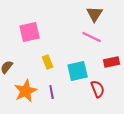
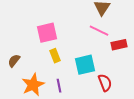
pink square: (30, 32) -> (47, 33), moved
red rectangle: (112, 62) -> (119, 45), moved

